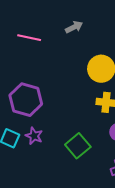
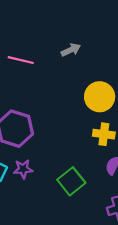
purple star: (34, 136) -> (23, 169), turned -30

